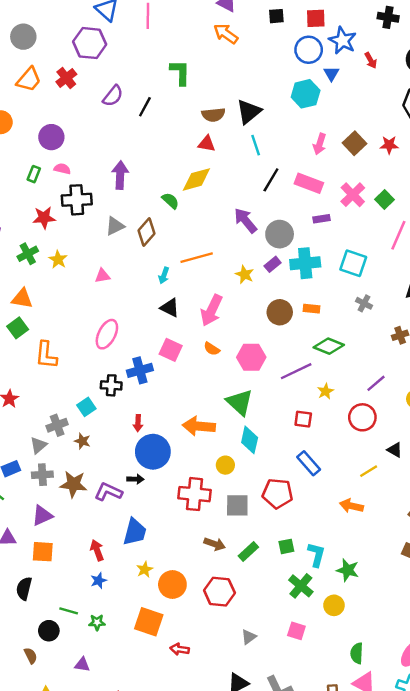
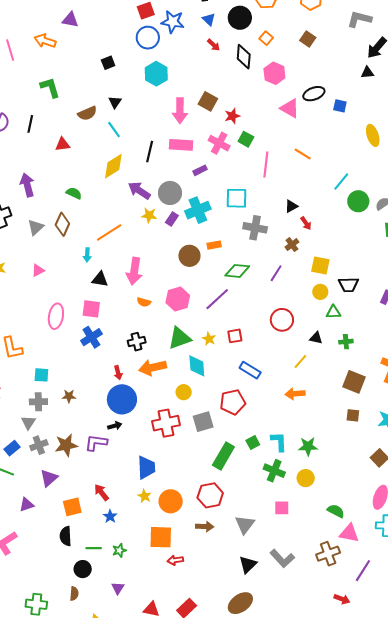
black square: (276, 16) -> (108, 63), moved
orange arrow: (226, 34) -> (45, 41), moved
red arrow: (371, 60) -> (214, 45), moved
blue triangle: (331, 74) -> (209, 19), moved
black triangle: (249, 112) -> (115, 102), size x0.6
red triangle: (207, 144) -> (63, 144), moved
pink arrow: (320, 144) -> (180, 111), size x1.4
cyan line: (256, 145) -> (114, 130), moved
red star: (389, 145) -> (232, 116), moved
yellow diamond: (196, 179) -> (113, 166), moved
yellow star: (245, 274) -> (149, 215), moved
gray cross: (364, 303) -> (255, 228), size x1.6
pink square: (171, 350) -> (91, 309), moved
purple line: (376, 383) -> (276, 273), moved
black cross: (111, 385) -> (137, 342), moved
yellow star: (325, 391) -> (209, 339), moved
green triangle: (240, 402) -> (180, 338), turned -45
cyan square: (86, 407) -> (41, 375), moved, turned -35
red arrow: (138, 423) -> (118, 373), moved
gray cross: (57, 425) -> (38, 402), turned 36
brown star: (82, 441) -> (69, 396), moved
blue trapezoid: (135, 532) -> (146, 468), moved
brown arrow: (215, 544) -> (205, 527), moved
orange square: (43, 552) -> (72, 507), moved
green rectangle: (248, 552) -> (223, 456), size x1.5
black semicircle: (24, 588) -> (66, 536), moved
gray triangle: (249, 637) -> (245, 525), size x1.5
red arrow: (179, 649) -> (175, 560), moved
green semicircle: (357, 653) -> (336, 511), turned 132
brown semicircle: (31, 656) -> (74, 594), turned 48
purple triangle: (82, 665) -> (118, 588), turned -48

